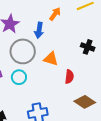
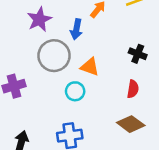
cyan circle: (19, 77) -> (75, 91), moved
red semicircle: (69, 77) -> (133, 89), moved

